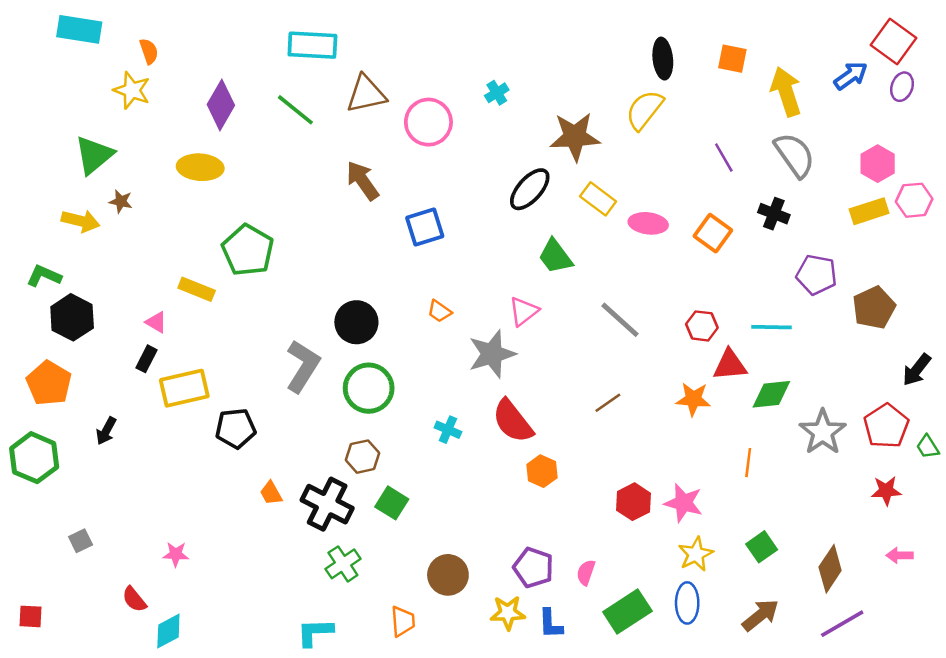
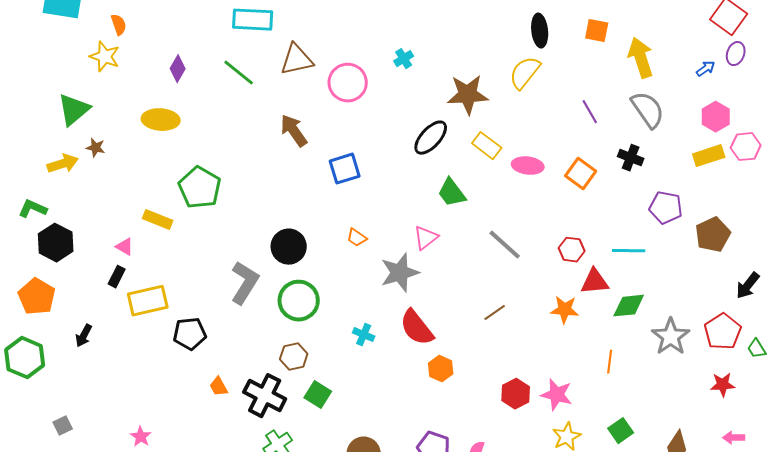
blue arrow: (851, 76) -> (706, 69), moved, size x0.7
purple diamond: (221, 105) -> (178, 69), size x0.7
yellow arrow: (81, 221) -> (63, 164), turned -32
pink star: (176, 554) -> (141, 437), turned 30

